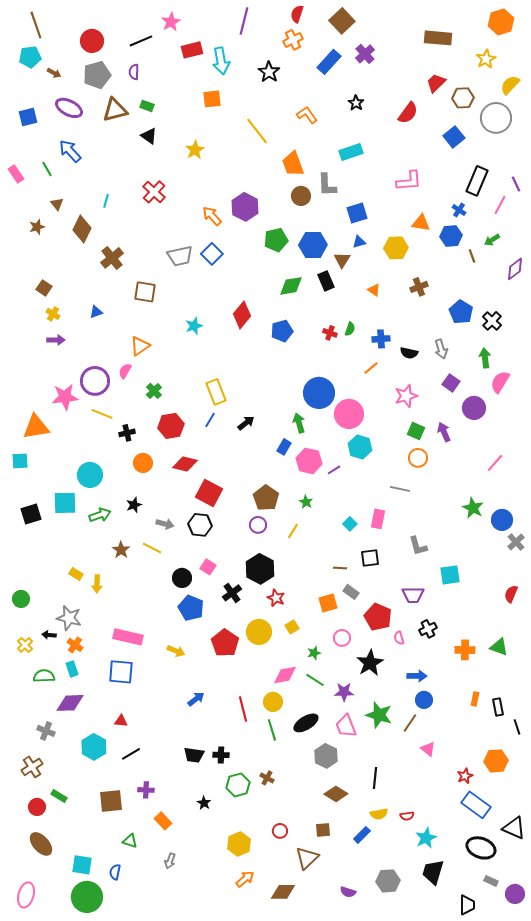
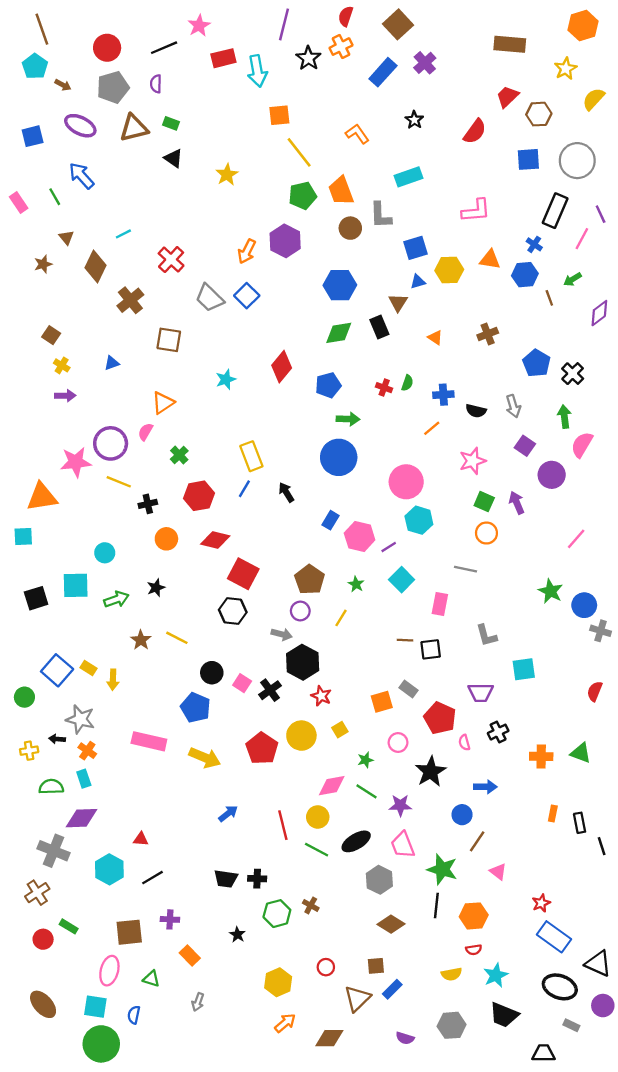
cyan pentagon: (30, 57) -> (35, 66), turned -30
black star: (269, 72) -> (308, 58), moved
orange square: (212, 99) -> (279, 115), moved
gray circle: (496, 118) -> (577, 161), moved
blue square: (454, 137) -> (528, 159), turned 35
red cross: (154, 192) -> (171, 260), moved
cyan line: (106, 201) -> (123, 234), turned 48
orange arrow: (212, 216) -> (247, 251), turned -110
green pentagon: (276, 240) -> (303, 196), moved
blue hexagon: (313, 245) -> (340, 285), moved
yellow hexagon: (396, 248) -> (449, 270), moved
gray trapezoid: (180, 256) -> (209, 298), turned 56
blue circle: (319, 393) -> (339, 457), moved
black arrow: (246, 423) -> (286, 492), turned -84
green arrow: (299, 423) -> (348, 419), moved, turned 108
cyan circle: (90, 475) -> (105, 553), size x0.7
gray arrow: (165, 524) -> (282, 634), moved
cyan square: (350, 524) -> (402, 580), moved, size x1.5
gray cross: (516, 542) -> (601, 631), turned -30
pink square: (208, 567) -> (242, 683), moved
brown line: (340, 568) -> (405, 640), moved
blue pentagon: (191, 608) -> (196, 708), moved
yellow cross: (25, 645) -> (29, 751), turned 35
yellow arrow: (176, 651) -> (205, 758), size x1.5
blue square: (121, 672) -> (57, 670), moved, turned 36
blue circle: (424, 700) -> (462, 815), moved
green star: (379, 715) -> (442, 869), moved
green line: (272, 730) -> (317, 850), turned -45
gray cross: (46, 731) -> (54, 851), size x1.5
orange hexagon: (496, 761) -> (474, 916), moved
yellow semicircle: (379, 814) -> (452, 974), moved
blue rectangle: (362, 835) -> (392, 989), moved
brown ellipse: (41, 844) -> (43, 1004), moved
black trapezoid: (433, 872) -> (504, 1015), turned -84
purple circle: (515, 894) -> (603, 1006), moved
pink ellipse: (26, 895) -> (109, 971), moved
black trapezoid: (467, 905) -> (543, 1053), turned -90

